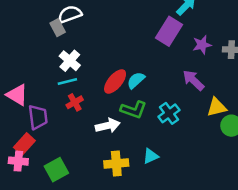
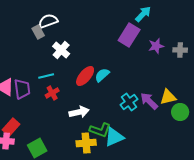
white cross: (70, 61) -> (61, 50), moved
purple arrow: (193, 80) -> (149, 101), moved
green L-shape: (133, 110) -> (100, 130), moved
purple trapezoid: (38, 117) -> (22, 89), moved
cyan triangle: (151, 156) -> (114, 137), size x1.5

